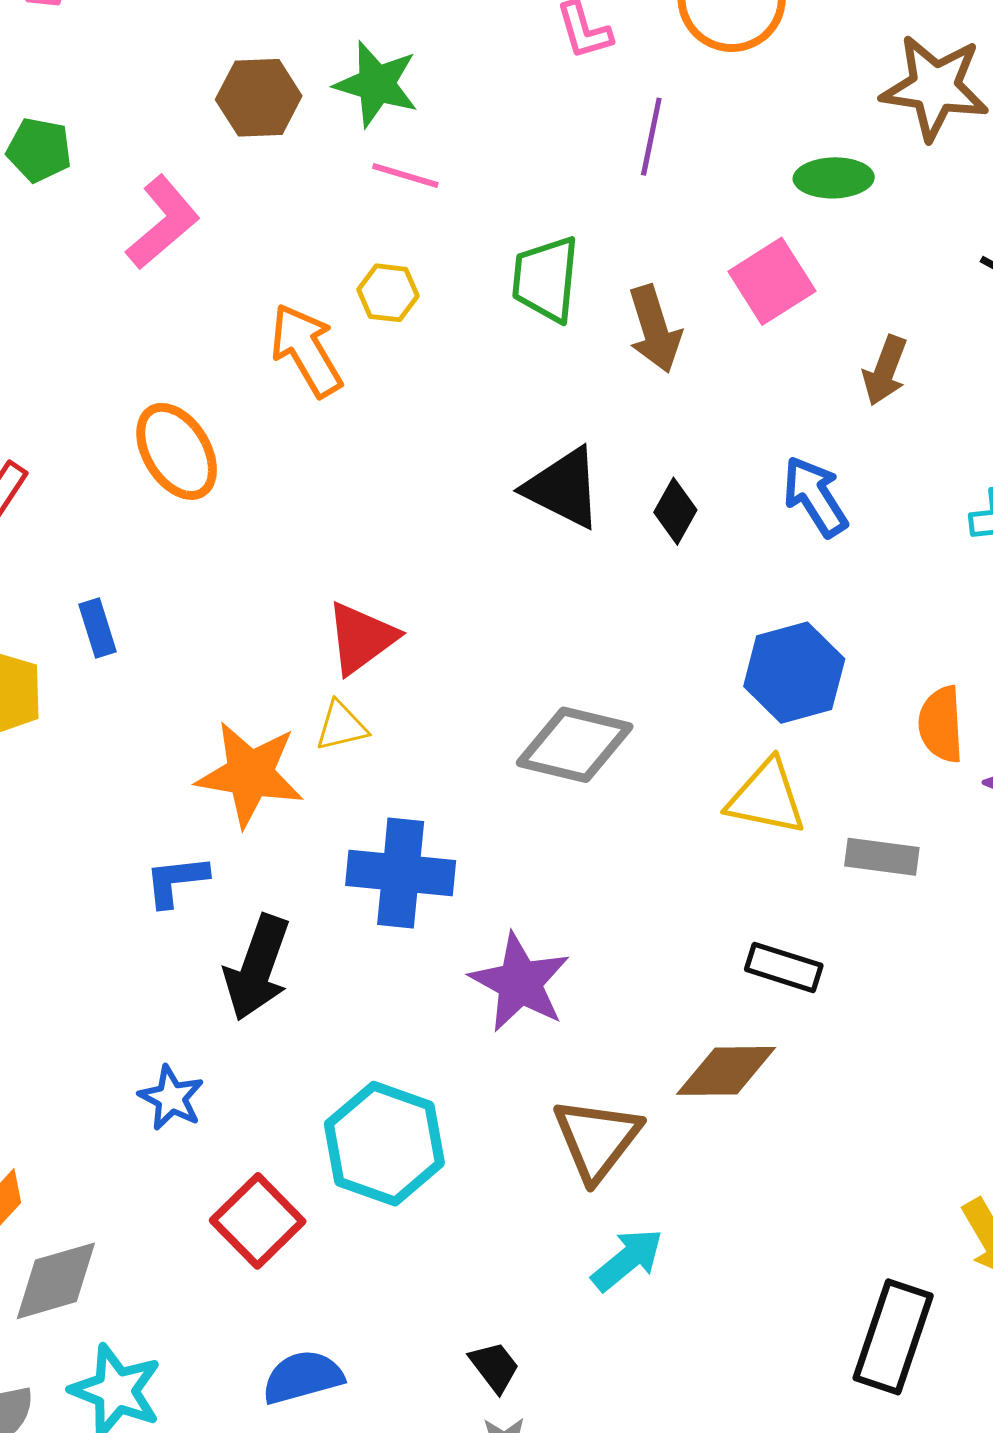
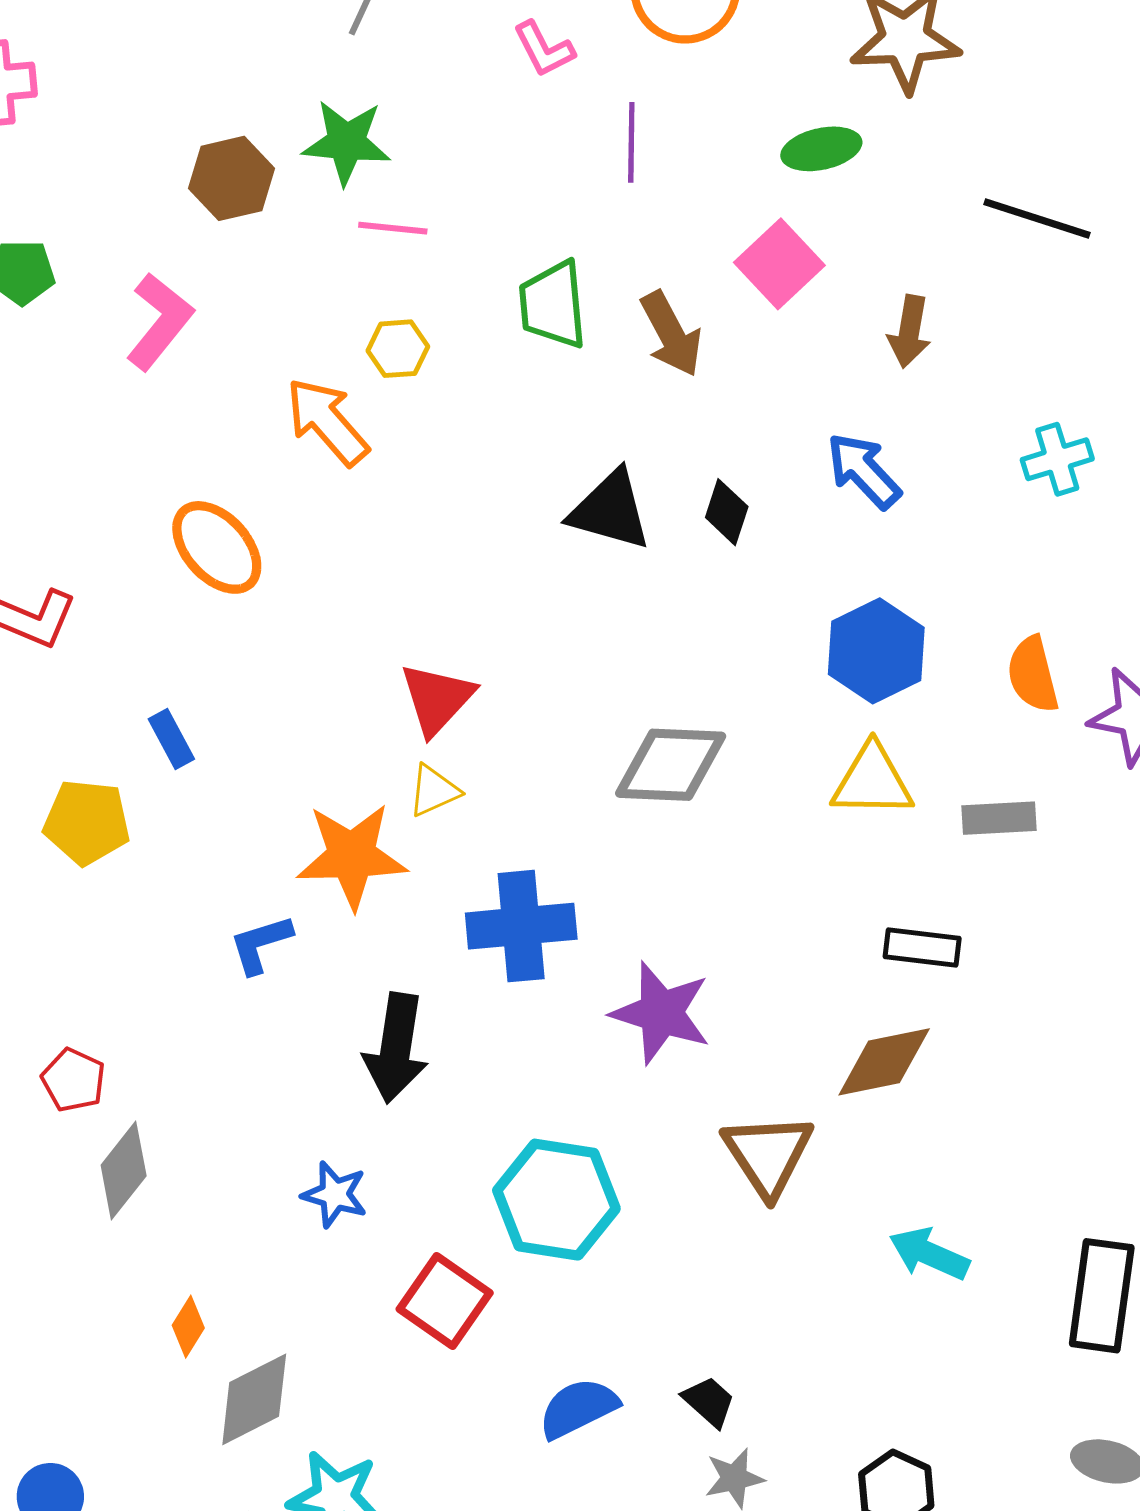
blue L-shape: (176, 881) -> (261, 944), moved
cyan arrow: (627, 1260) -> (929, 1254), moved, turned -106
blue semicircle: (303, 1377) -> (578, 1408), moved

